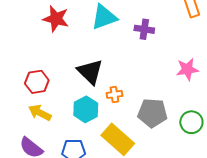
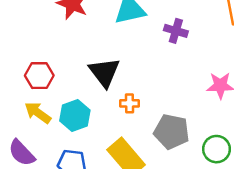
cyan hexagon: (86, 109) -> (75, 116), moved

